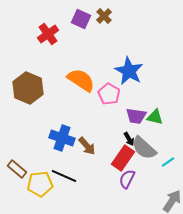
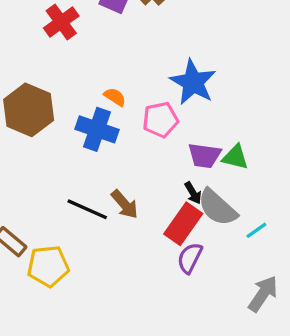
orange semicircle: (81, 80) -> (115, 97), size x0.5
pink pentagon: (109, 94) -> (160, 120), turned 30
blue cross: (62, 138) -> (97, 129), moved
black line: (64, 176) -> (87, 209), moved

